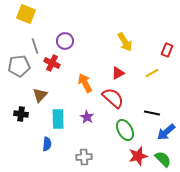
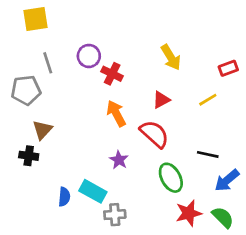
yellow square: (26, 14) -> (36, 19), turned -30
red rectangle: (167, 50) -> (228, 68), turned 48
red cross: (52, 63) -> (112, 74), moved
brown triangle: (40, 95) -> (42, 130), moved
cyan rectangle: (58, 119) -> (93, 191), moved, turned -60

